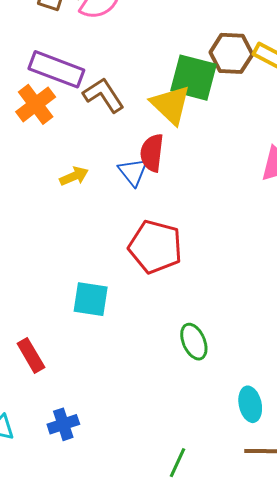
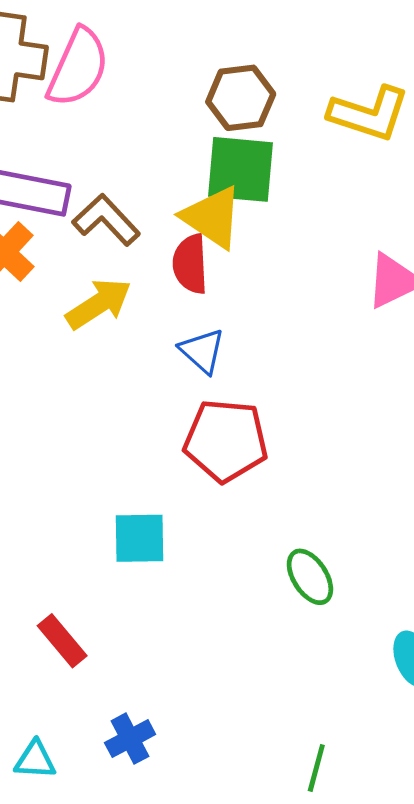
brown hexagon: (231, 53) -> (241, 98), moved
red semicircle: (152, 153) -> (190, 264), moved
blue triangle: (133, 172) -> (202, 351), moved
yellow arrow: (74, 176) -> (99, 304), moved, size x1.5

